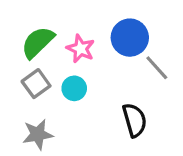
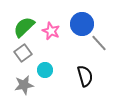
cyan circle: (74, 88) -> (45, 70), moved

